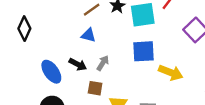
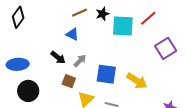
blue square: (144, 51) -> (106, 74), moved
blue ellipse: (51, 72) -> (18, 64), moved, turned -70

